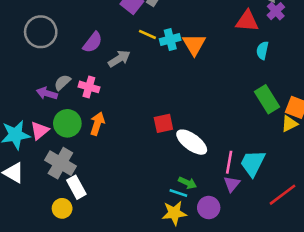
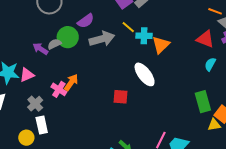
gray arrow: (119, 59) -> (102, 39), size x1.4
pink cross: (89, 87) -> (59, 89), moved
green circle: (67, 123) -> (68, 37), moved
white ellipse: (192, 142) -> (145, 74), moved
gray cross: (60, 163) -> (35, 104), size x0.7

